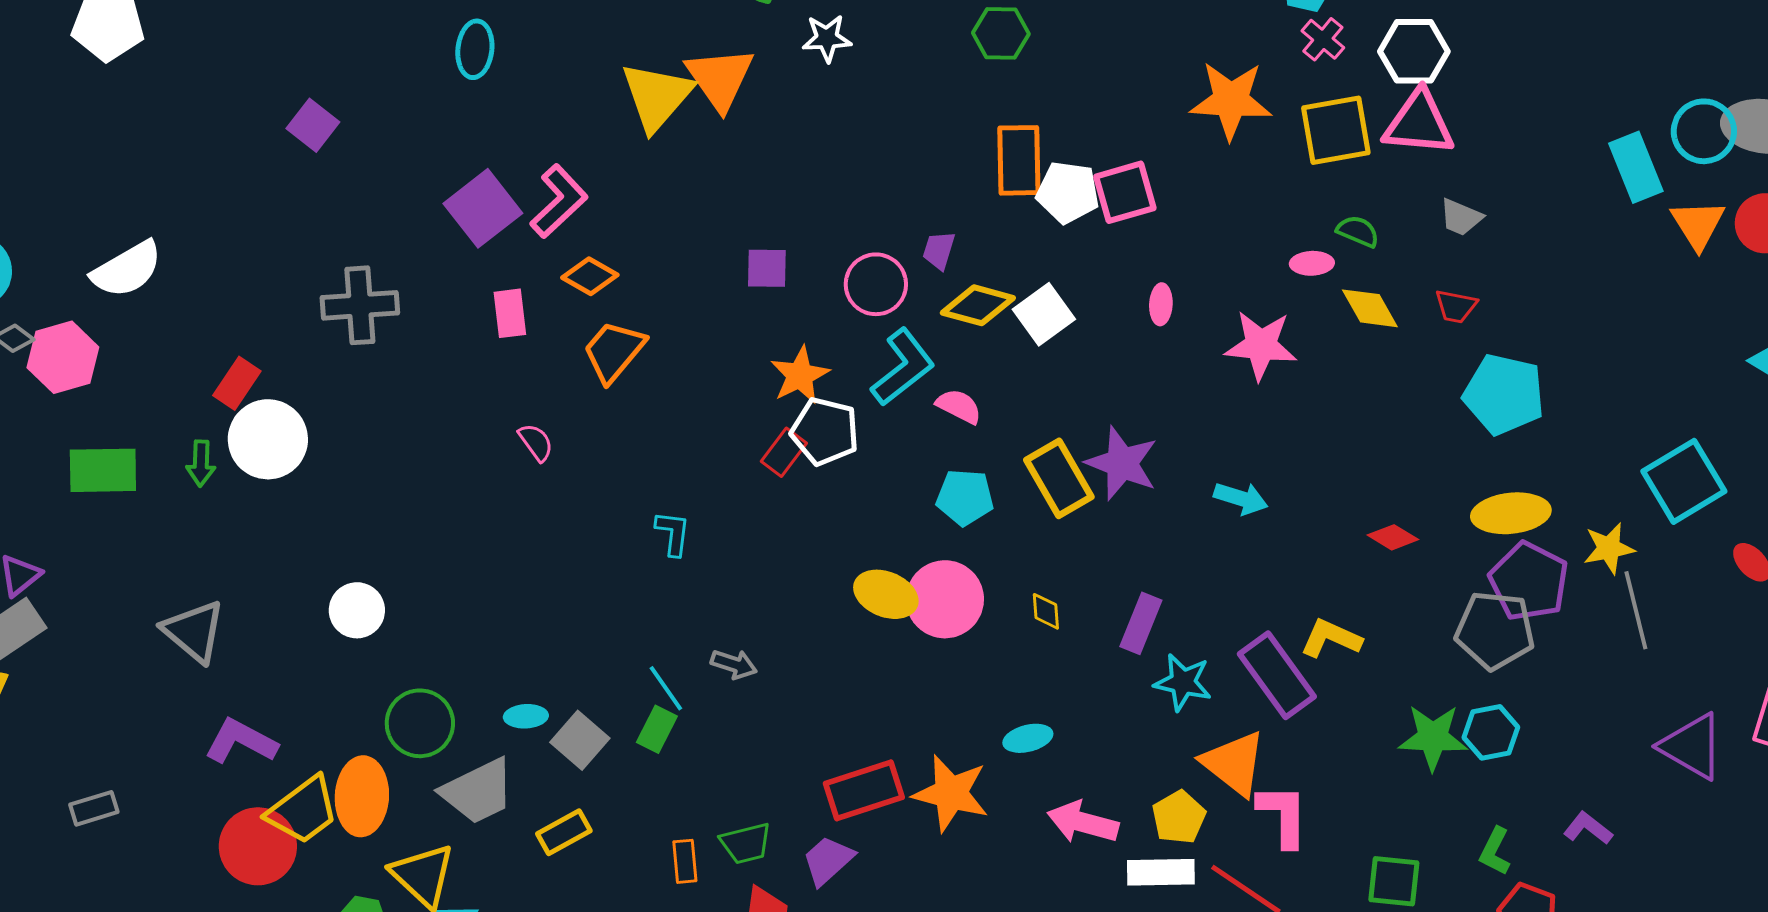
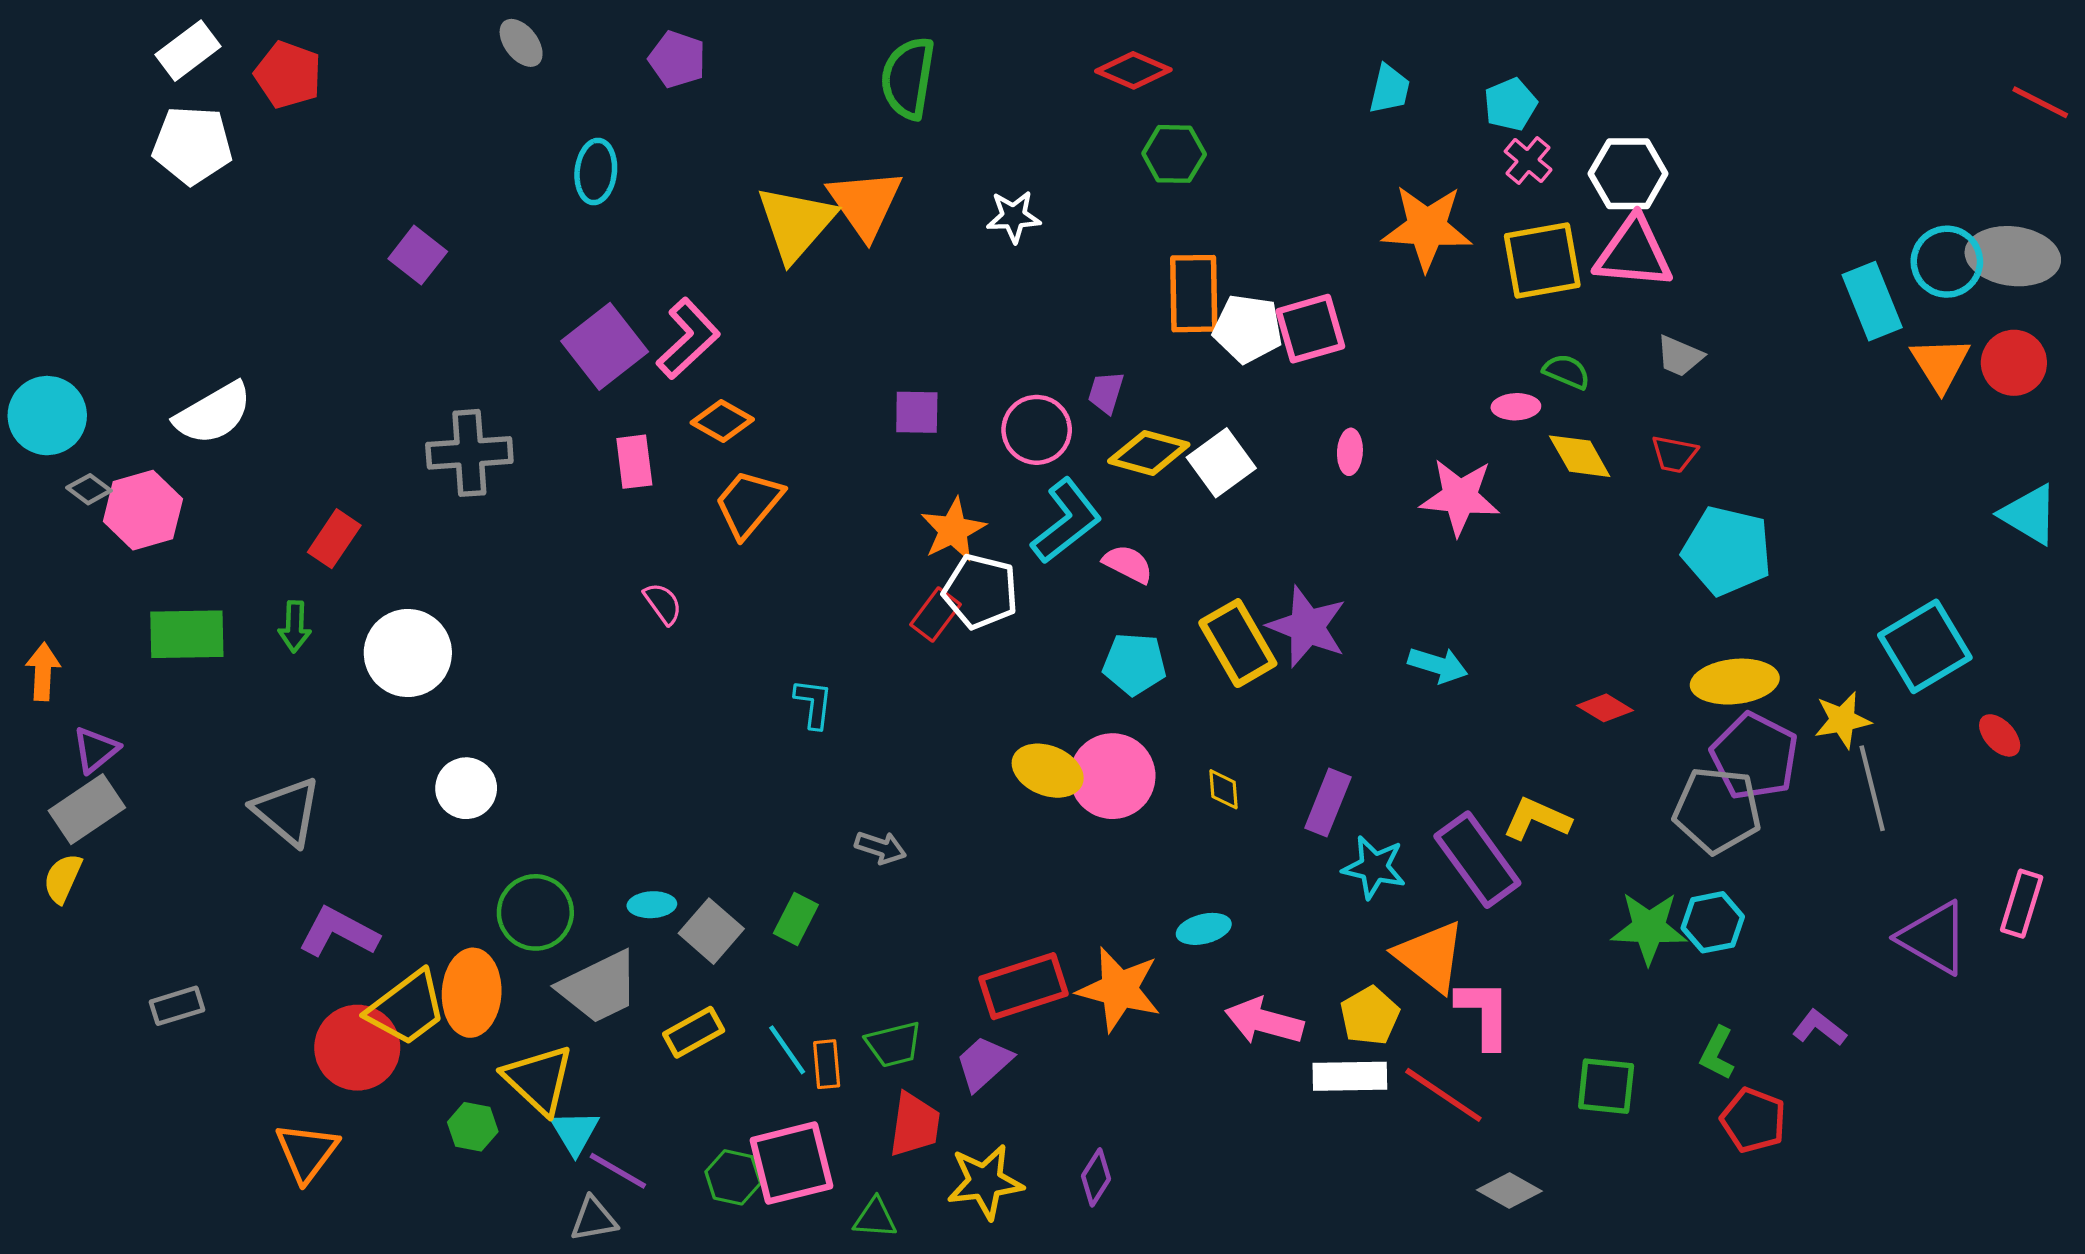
white star: (827, 38) -> (1014, 217), moved
white circle: (268, 439) -> (408, 653), moved
cyan line: (666, 688) -> (787, 1050), moved

